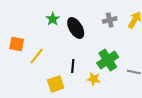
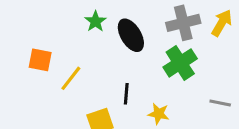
gray cross: (110, 20) -> (183, 23), size x1.5
green cross: (108, 60) -> (180, 63), moved

